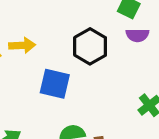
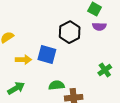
yellow arrow: (22, 45) -> (23, 60), moved

